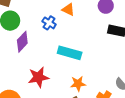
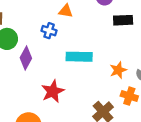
orange star: (78, 84) -> (118, 70), moved

